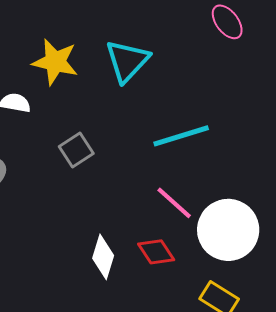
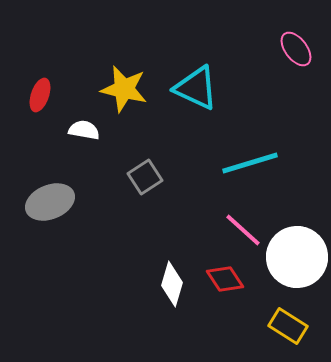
cyan triangle: (127, 61) -> (196, 88), turned -48

